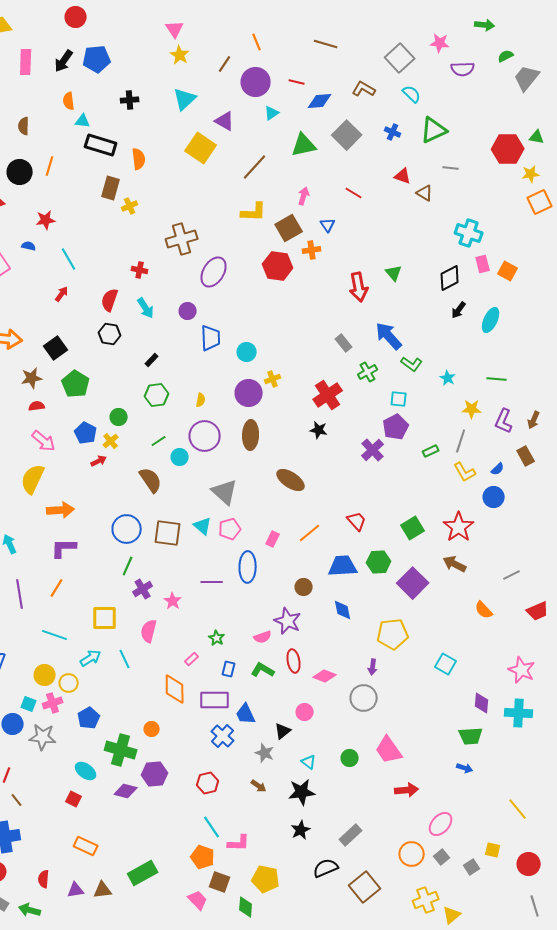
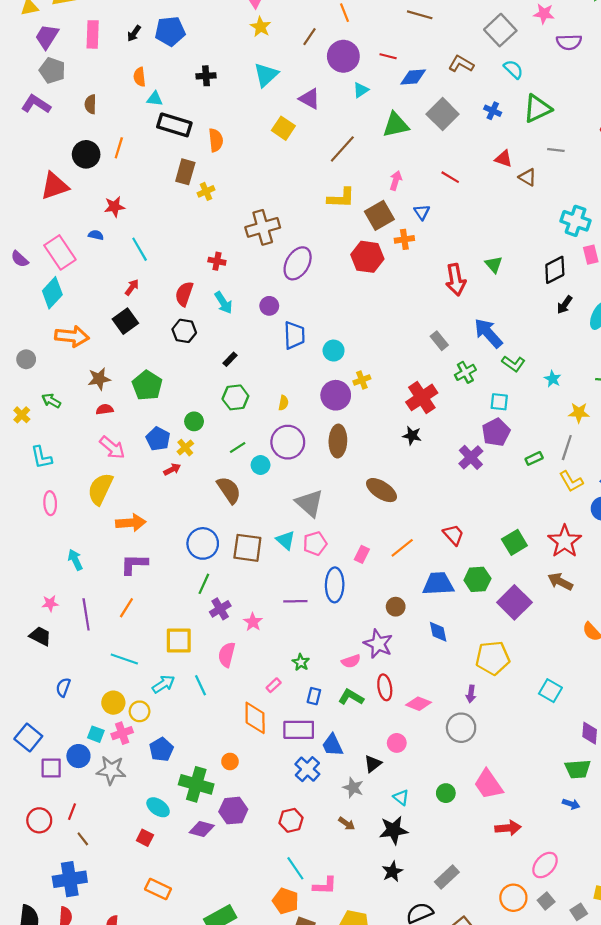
black arrow: (64, 61) -> (134, 33), size x0.7
yellow square: (201, 148) -> (283, 128), size x0.7
black square: (56, 348) -> (125, 321), moved

